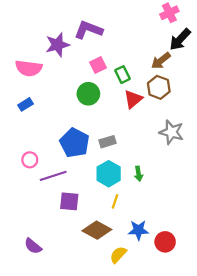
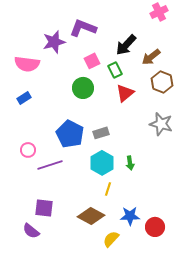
black arrow: (180, 39) -> (126, 45), moved
brown hexagon: (159, 87) -> (162, 82), moved
purple square: (69, 201) -> (44, 208), moved

